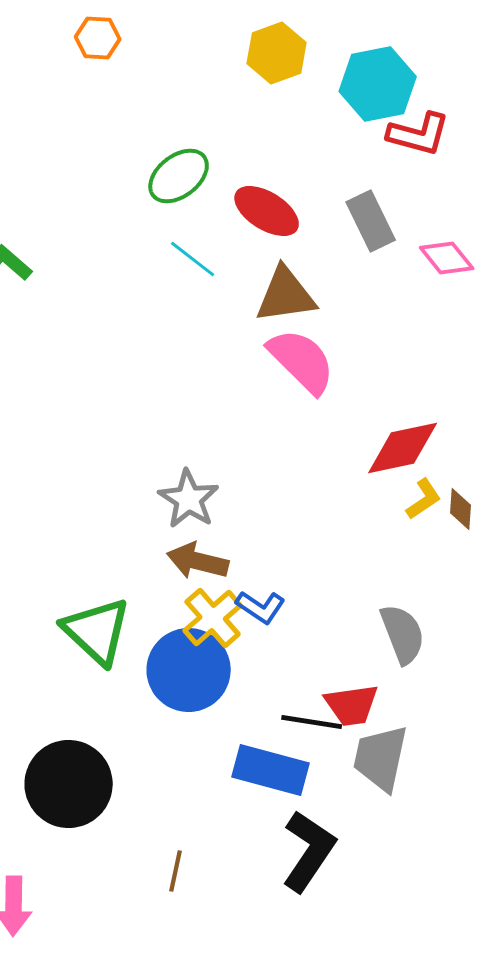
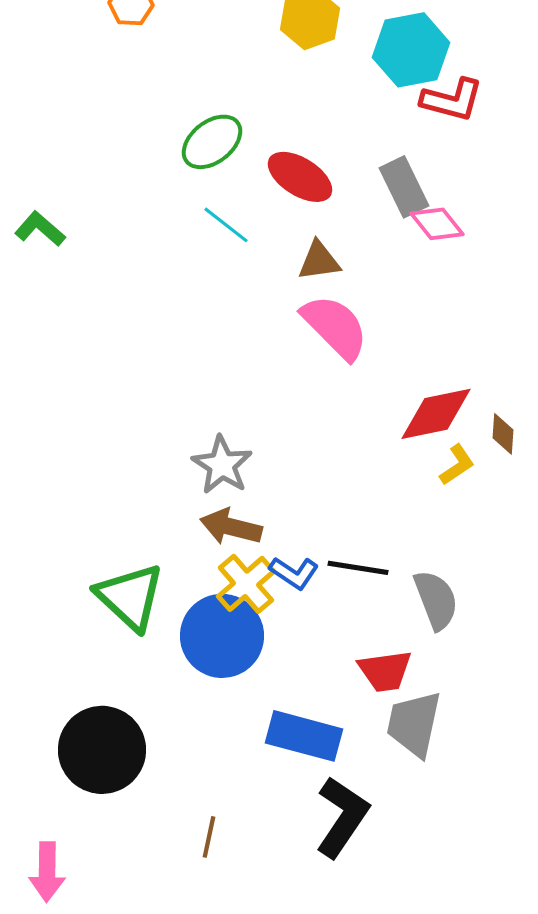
pink diamond: (447, 258) -> (437, 224), moved
brown triangle: (286, 295) -> (319, 261), size x0.7
brown diamond: (461, 509) -> (503, 434), moved
black line: (312, 722) -> (358, 568), moved

